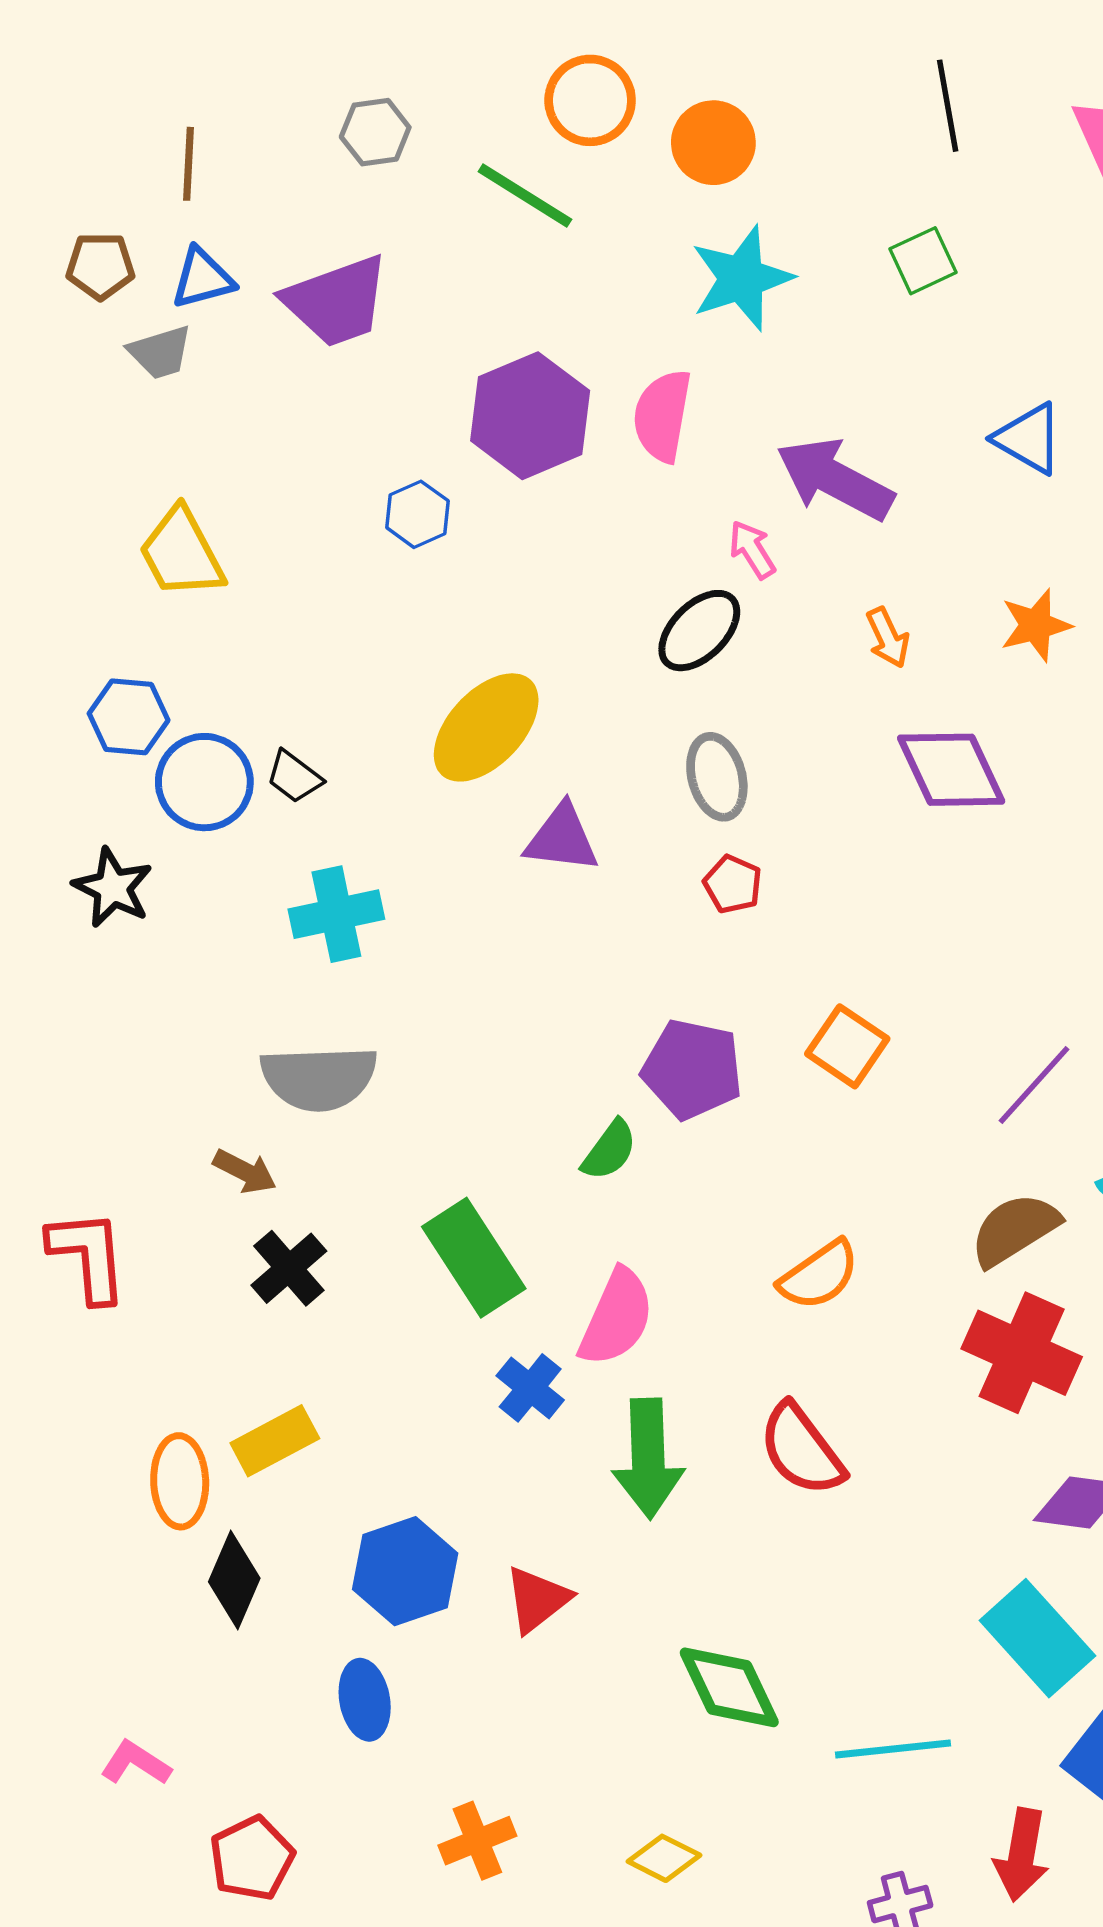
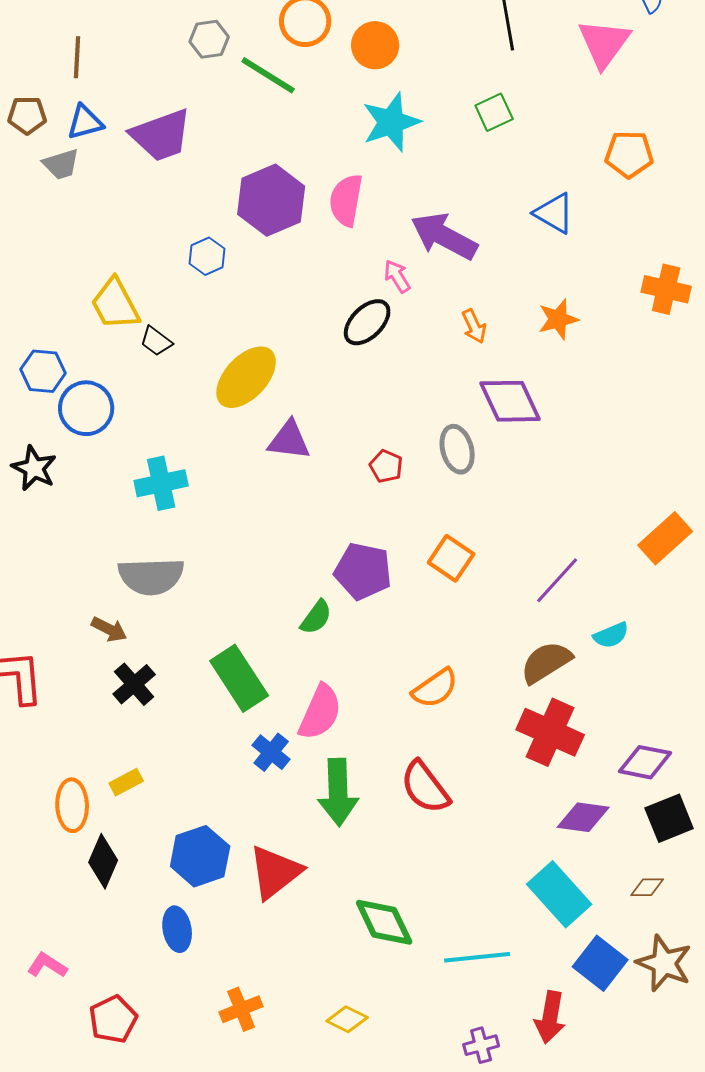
gray hexagon: (375, 132) -> (209, 39), moved
yellow trapezoid: (181, 553) -> (115, 304), moved
black trapezoid: (294, 777) -> (156, 341), moved
gray ellipse: (717, 777) -> (457, 449), moved
yellow rectangle: (275, 1441) -> (126, 782), size x0.7
red triangle: (537, 1599) -> (275, 872), size x1.4

